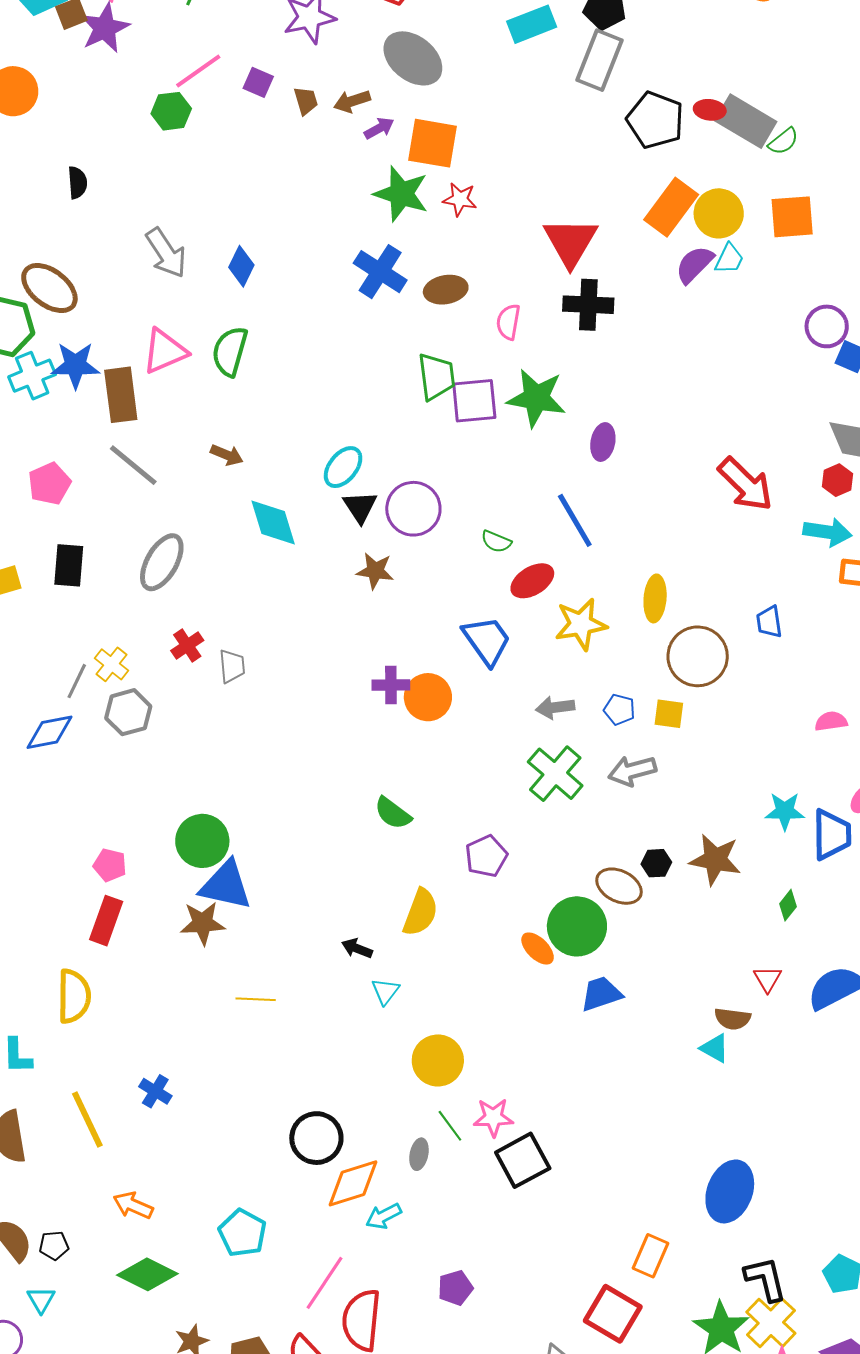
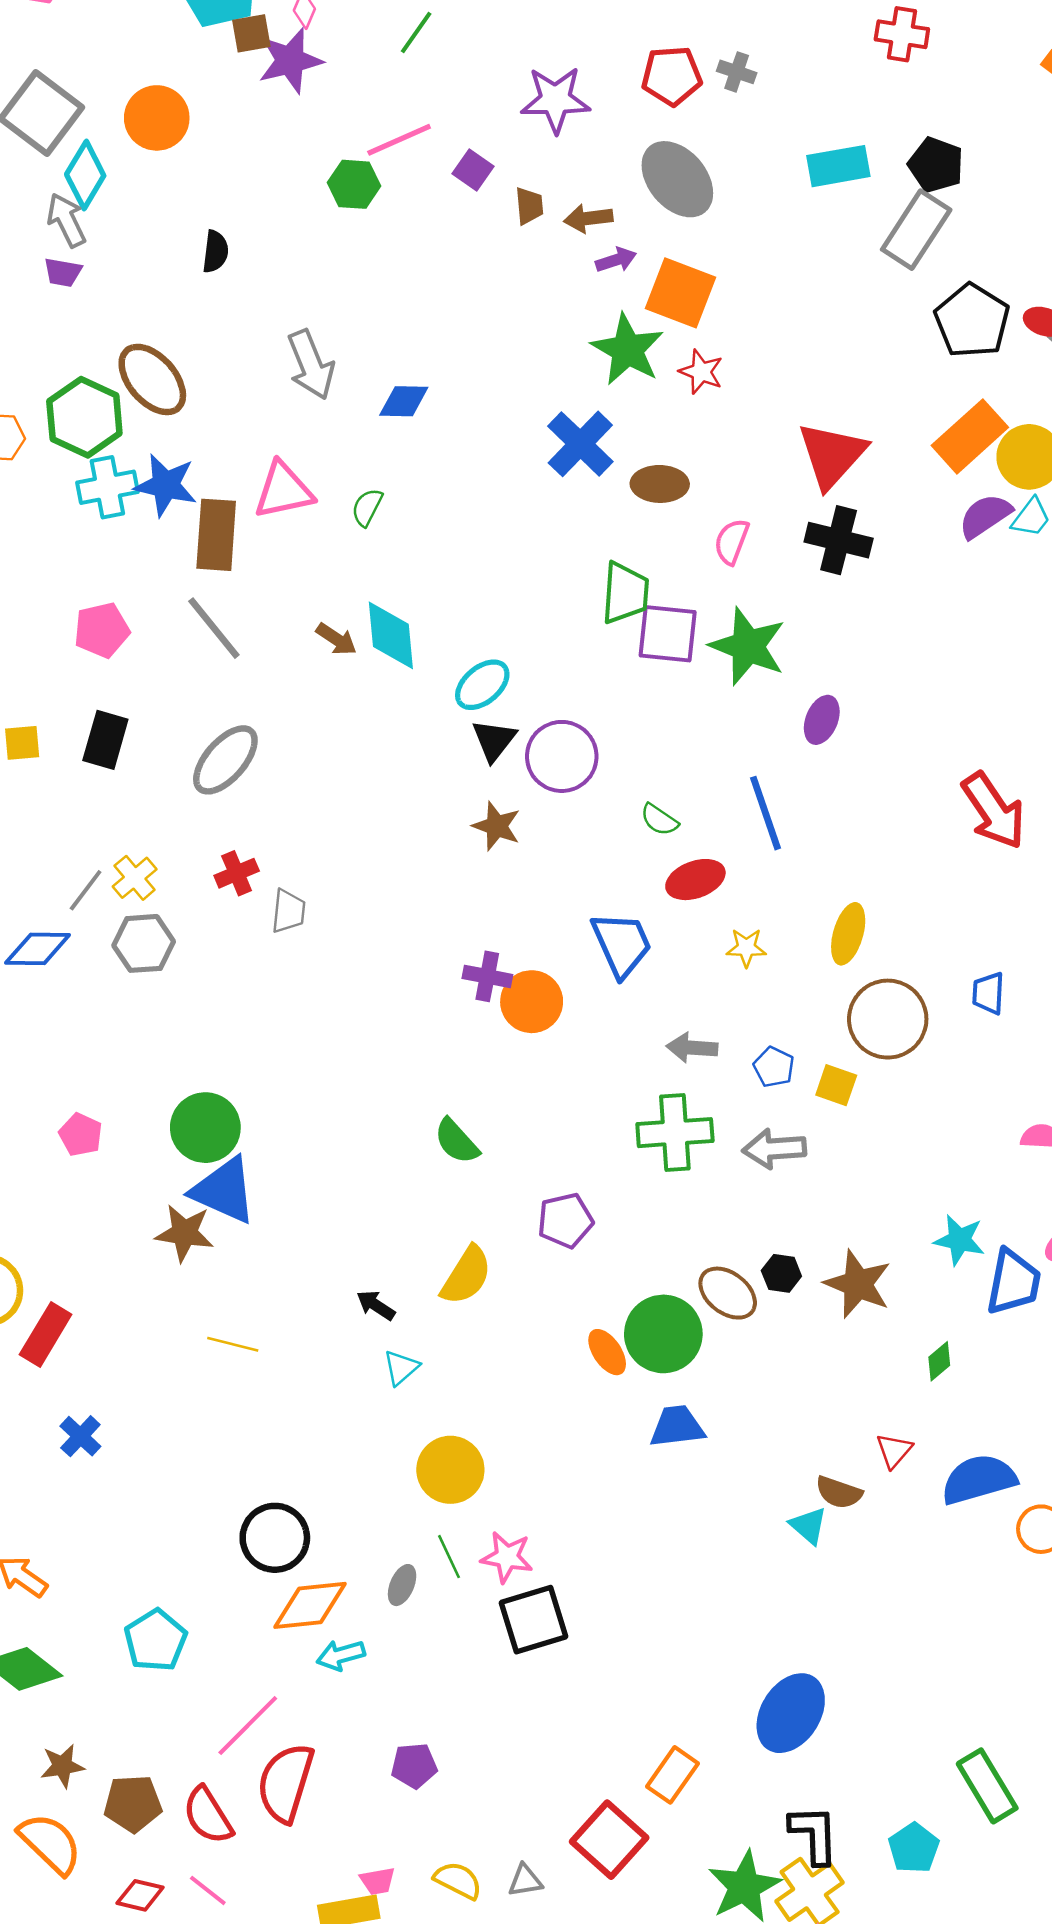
blue diamond: (241, 266) -> (404, 401), turned 54
green semicircle: (230, 351) -> (367, 507), size x0.6
cyan diamond: (273, 523) -> (391, 635), moved
yellow star: (581, 624) -> (746, 948), size x0.6
green cross: (555, 774) -> (675, 1133), turned 34
red rectangle: (106, 921) -> (46, 1334), moved

